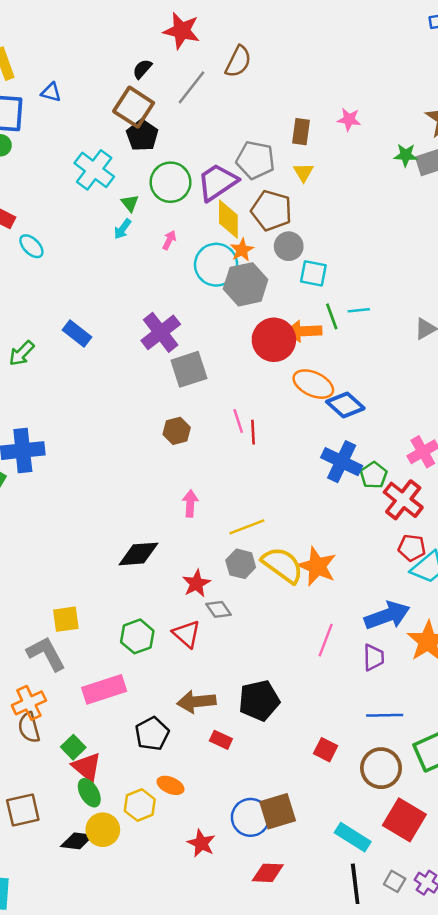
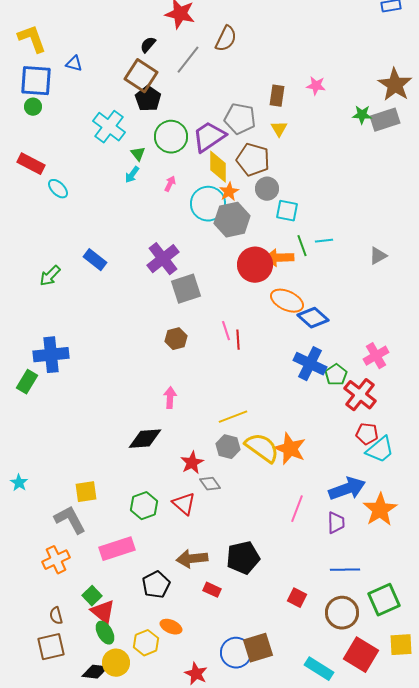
pink arrow: (190, 503) -> (170, 398), moved
brown semicircle: (29, 728) -> (56, 616), moved, size x0.7

